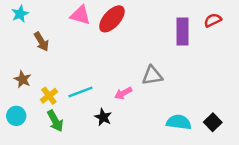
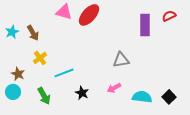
cyan star: (20, 14) -> (12, 32), moved
brown star: (23, 79) -> (18, 74), moved
pink arrow: (123, 93) -> (114, 88), moved
yellow cross: (49, 96) -> (40, 58), moved

